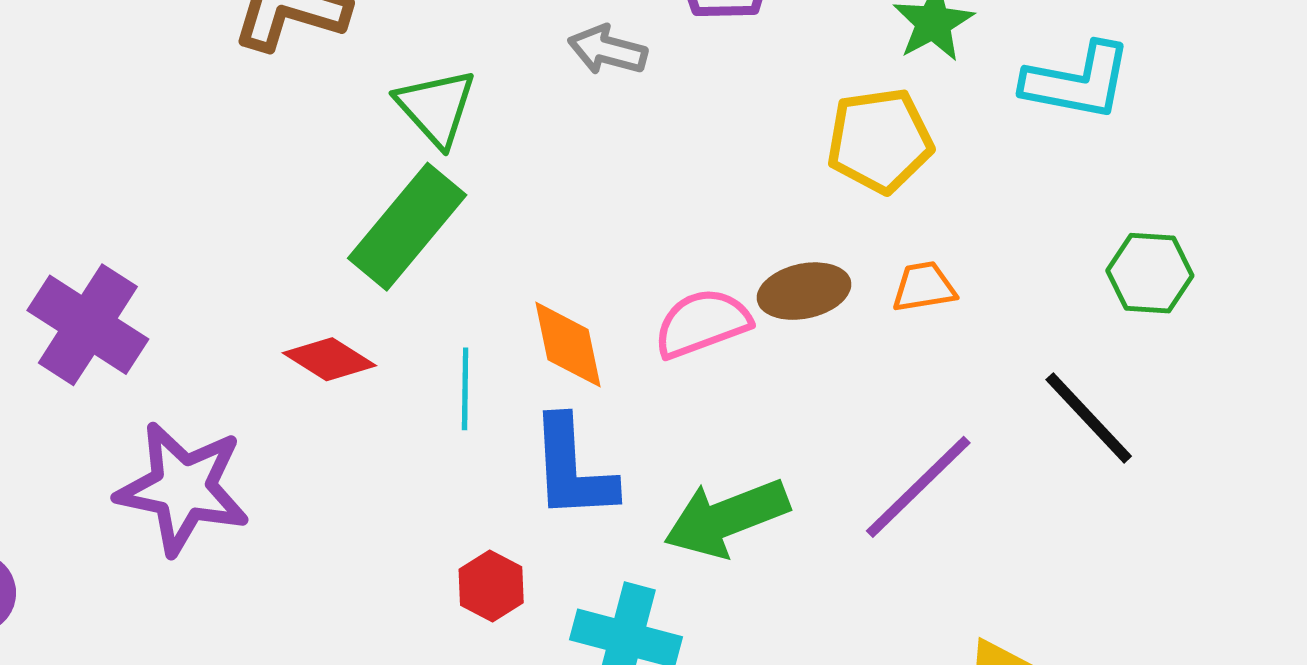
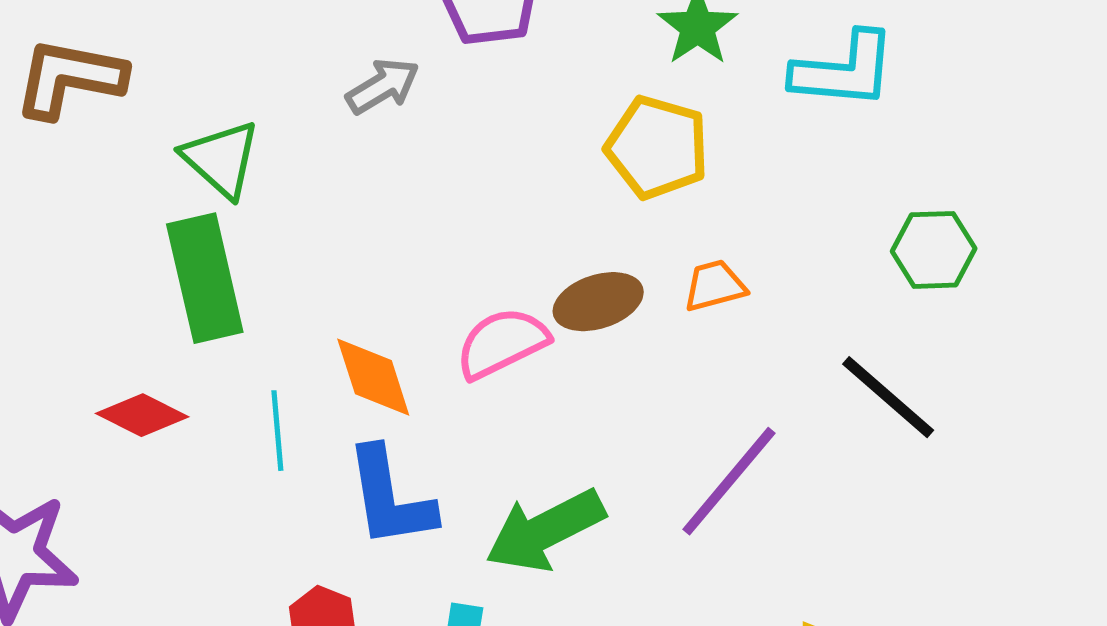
gray arrow: (607, 50) -> (383, 86), turned 140
yellow pentagon: (880, 141) -> (657, 147), turned 30
green rectangle: (407, 227) -> (205, 278), turned -47

